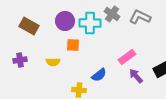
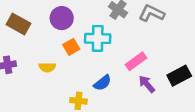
cyan cross: (90, 23) -> (98, 38), moved
orange square: (73, 45) -> (71, 47), turned -32

